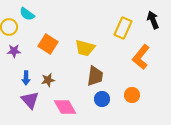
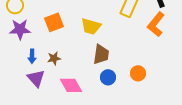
orange square: (48, 44) -> (54, 22), turned 36
purple star: (14, 51) -> (20, 29), size x1.5
orange L-shape: (141, 57) -> (156, 24), moved

